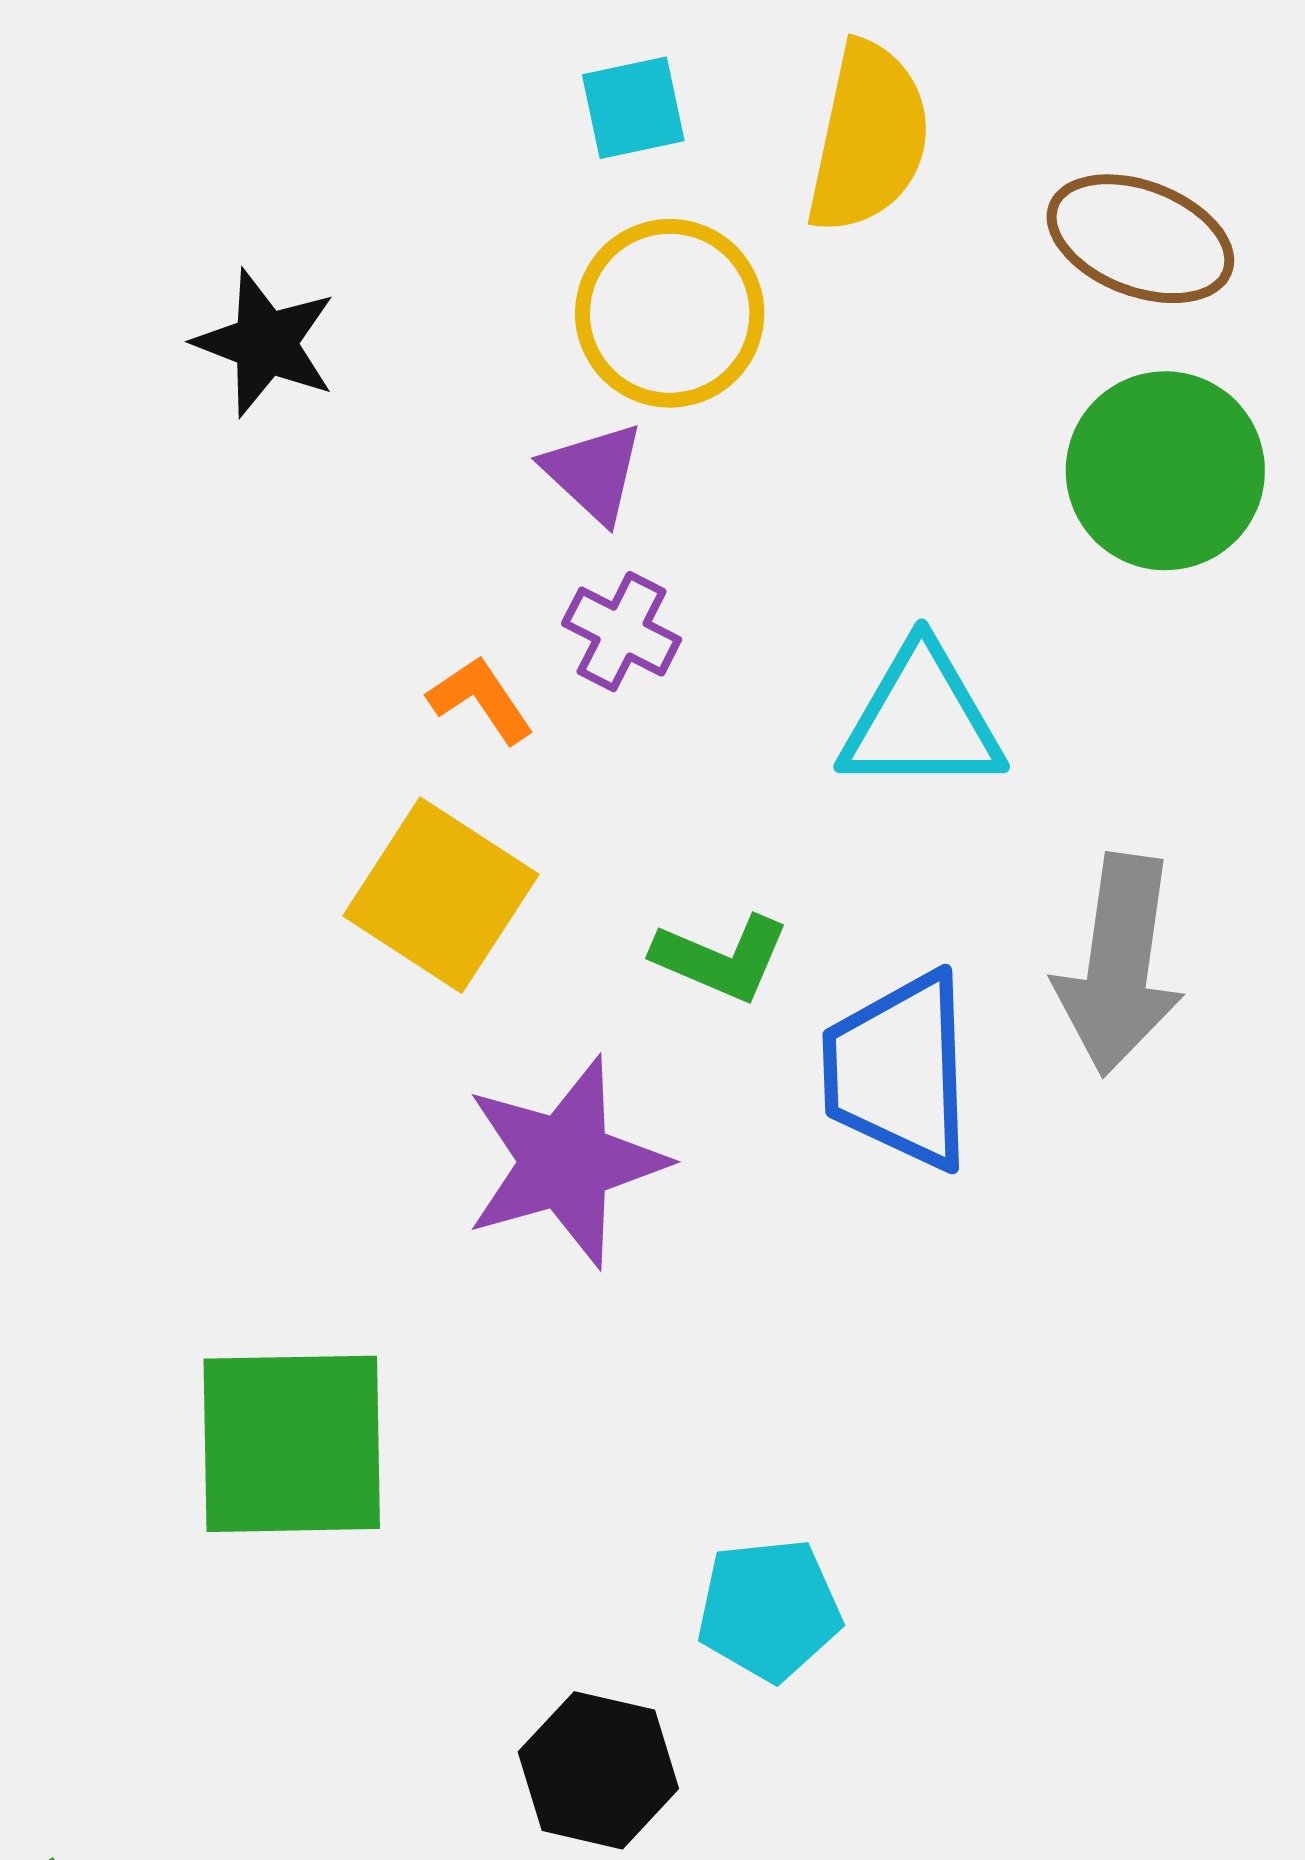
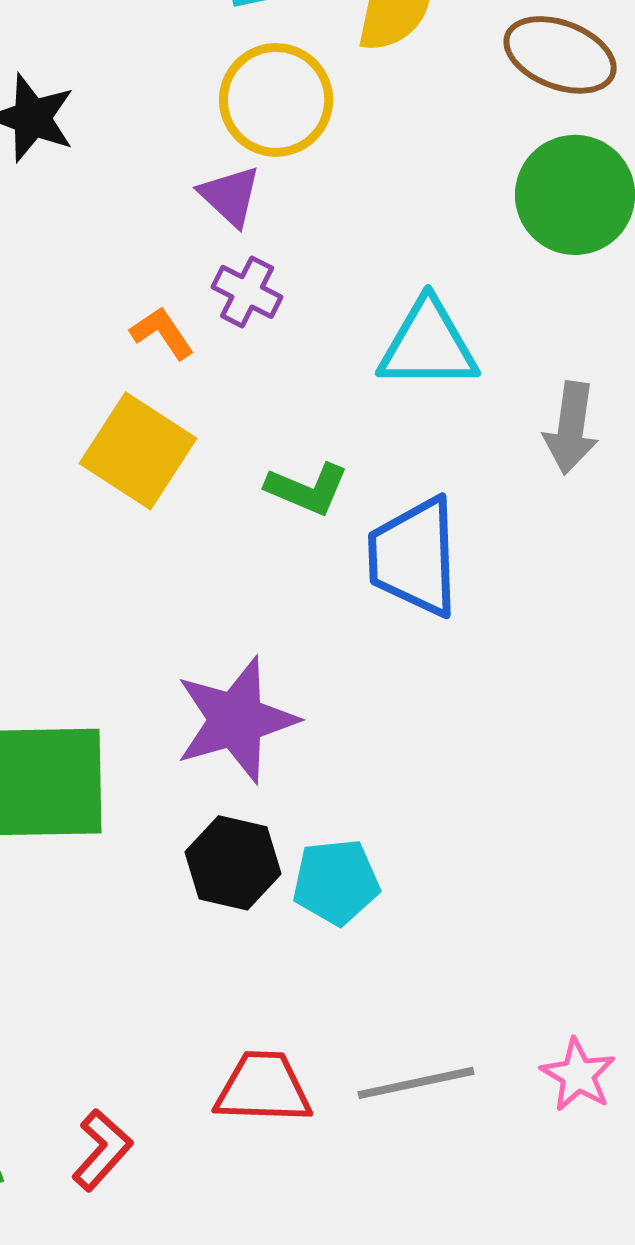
gray arrow: (1119, 965) -> (571, 428), moved, size x0.7
purple star: (565, 1162) -> (236, 720), moved
black hexagon: (598, 1770) -> (233, 863), moved

